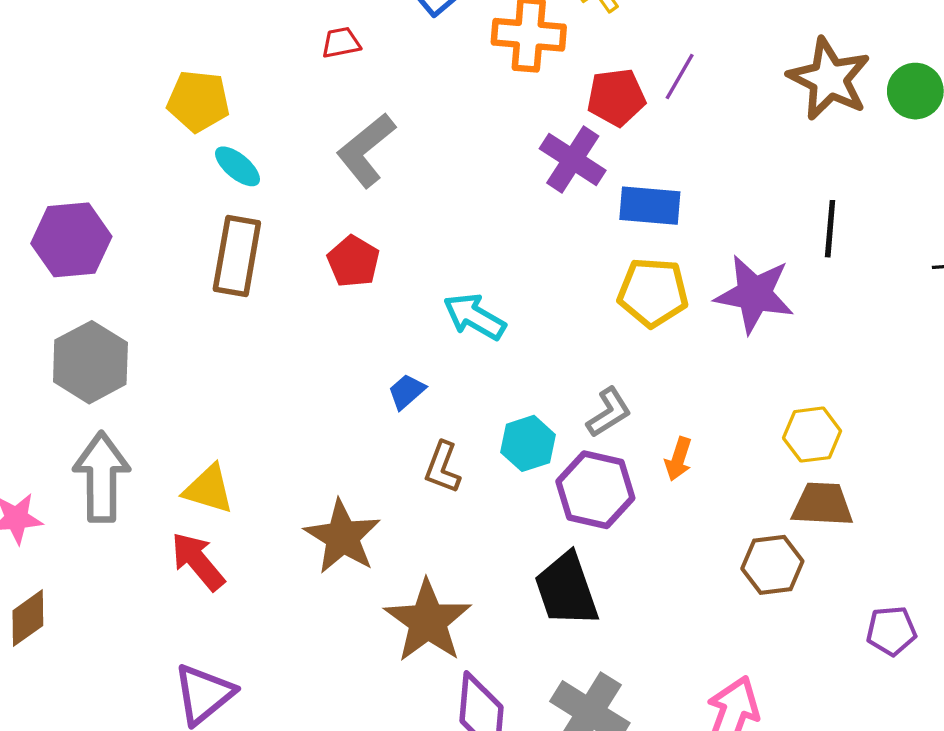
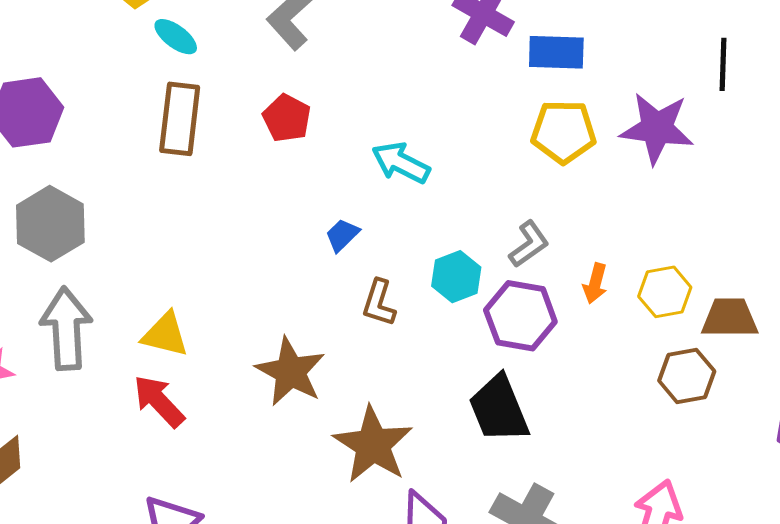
yellow hexagon: (812, 435) -> (665, 292), moved

